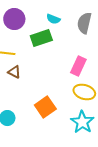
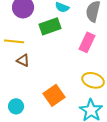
pink rectangle: (78, 66) -> (87, 42), moved

